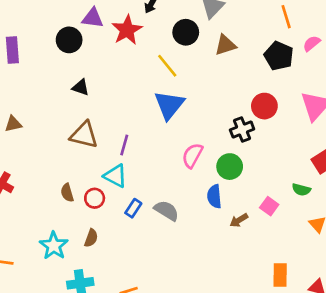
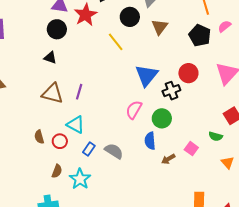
black circle: (69, 40) -> (57, 29), moved
brown triangle: (225, 45) -> (160, 27), turned -36
blue triangle: (169, 105) -> (147, 75), moved
purple line: (124, 145) -> (79, 92), moved
cyan star: (54, 246) -> (80, 179), moved

